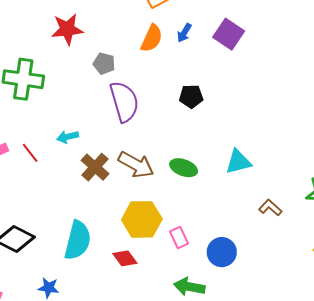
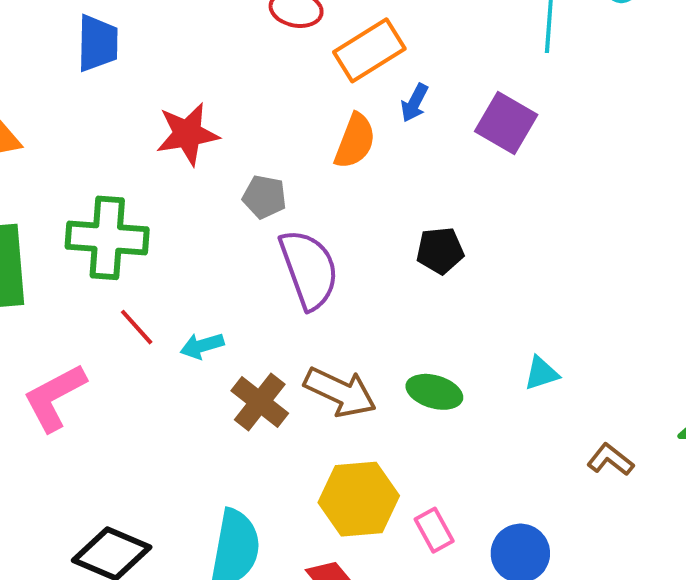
blue arrow: (184, 33) -> (414, 103), moved
red line: (30, 153) -> (137, 327), moved
cyan triangle: (238, 162) -> (541, 373), size x0.7

